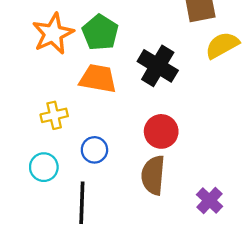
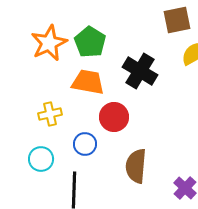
red circle: (161, 131) -> (114, 117), moved

